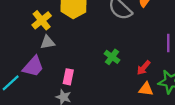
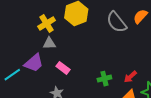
green cross: (112, 57) -> (104, 79), moved, turned 32
pink rectangle: (68, 77) -> (63, 68), moved, turned -72

